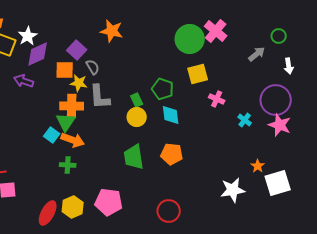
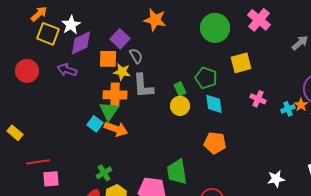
green circle: (190, 39) -> (215, 28), moved
pink cross: (217, 99) -> (258, 99), moved
cyan cross: (245, 120) -> (288, 109), turned 32
green trapezoid: (134, 157) -> (177, 172), moved
green cross: (68, 165) -> (104, 173), moved, turned -35
orange star: (258, 166) -> (301, 105), moved
white star: (233, 190) -> (276, 179), size x0.7

